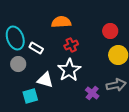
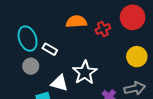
red circle: (110, 31) -> (133, 17), moved, size x1.5
red cross: (71, 45) -> (103, 29), moved

